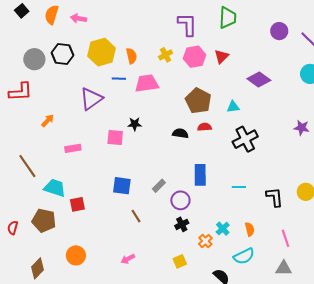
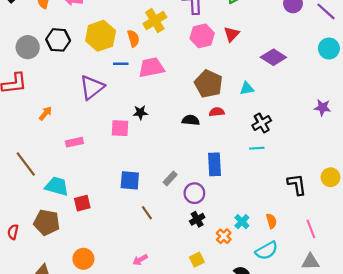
yellow cross: (166, 55) -> (155, 20), moved, size x1.5
black cross: (245, 139) -> (262, 123), size x0.7
cyan line: (239, 187) -> (257, 148), moved

